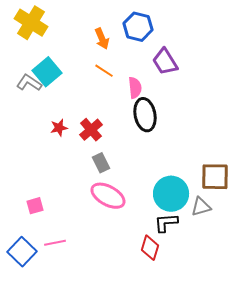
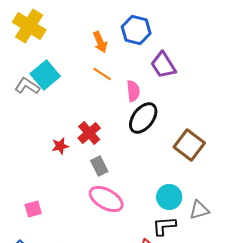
black ellipse: (145, 115) -> (143, 118), turned 48
red star: (59, 128) -> (60, 146), moved
brown square: (215, 177) -> (189, 145), moved, turned 36
cyan circle: (171, 194) -> (169, 197), size x0.7

